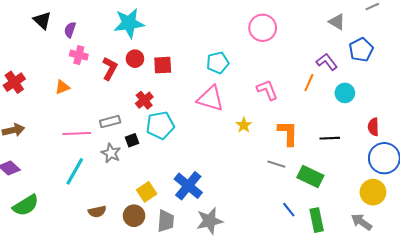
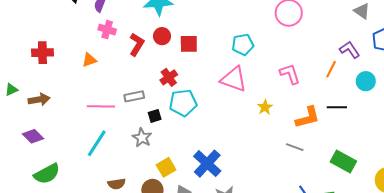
red cross: (14, 82) -> (42, 53), turned 30
orange L-shape: (288, 133) -> (308, 117), turned 72
black line: (330, 138) -> (337, 107), moved
gray star: (111, 153) -> (142, 138), moved
green rectangle: (310, 176) -> (343, 162), moved

